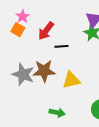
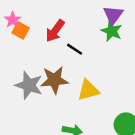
pink star: (23, 16) -> (13, 20), moved
black line: (61, 46) -> (75, 49), turned 40

